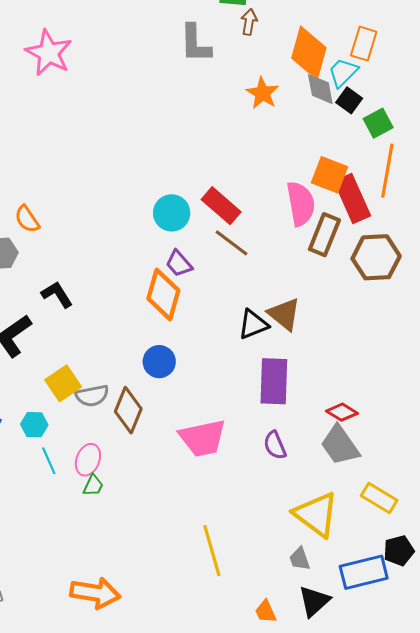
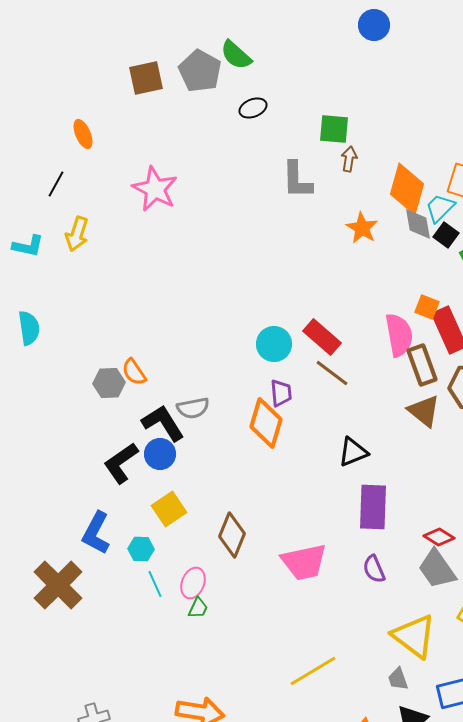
orange square: (330, 175) -> (427, 307), size x0.7
orange semicircle: (27, 219) -> (134, 372), moved
brown rectangle: (324, 235) -> (422, 365), turned -42
purple trapezoid: (179, 264) -> (281, 393), turned -144
black L-shape: (57, 294) -> (163, 423), size x1.4
brown triangle: (284, 314) -> (424, 411), moved
blue circle: (159, 362) -> (160, 454), moved
gray semicircle: (92, 396) -> (193, 408), moved
yellow line: (212, 551) -> (313, 671), turned 75

